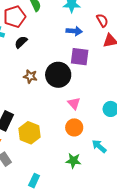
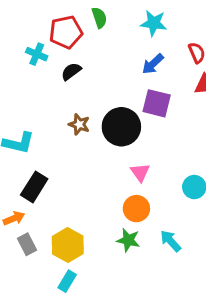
blue arrow: (74, 31) -> (153, 64), turned 126
yellow hexagon: (30, 133) -> (68, 245), moved
green star: (73, 161) -> (128, 240), moved

